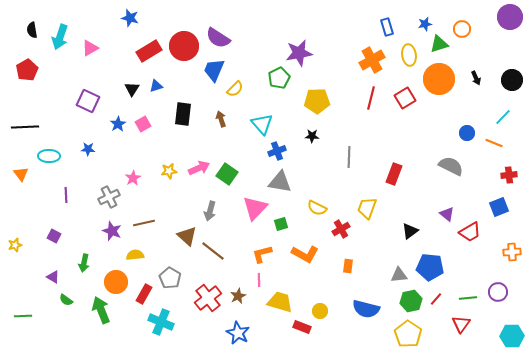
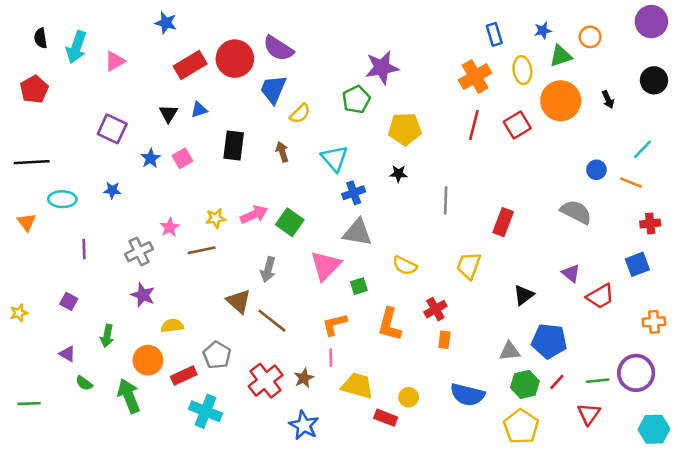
black circle: (512, 80) -> (654, 80), moved
brown line: (144, 223) -> (202, 250), moved
red cross: (341, 229) -> (435, 309), moved
orange L-shape: (305, 254) -> (389, 324), turned 76
purple circle: (498, 292) -> (636, 373), size x1.5
red rectangle: (144, 294) -> (184, 376), turned 36

